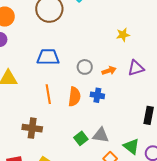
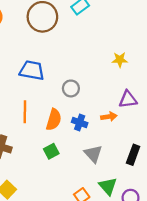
orange arrow: (109, 71) -> (109, 117), moved
gray triangle: (101, 135) -> (93, 154), moved, turned 30
green square: (81, 138) -> (51, 151), moved

